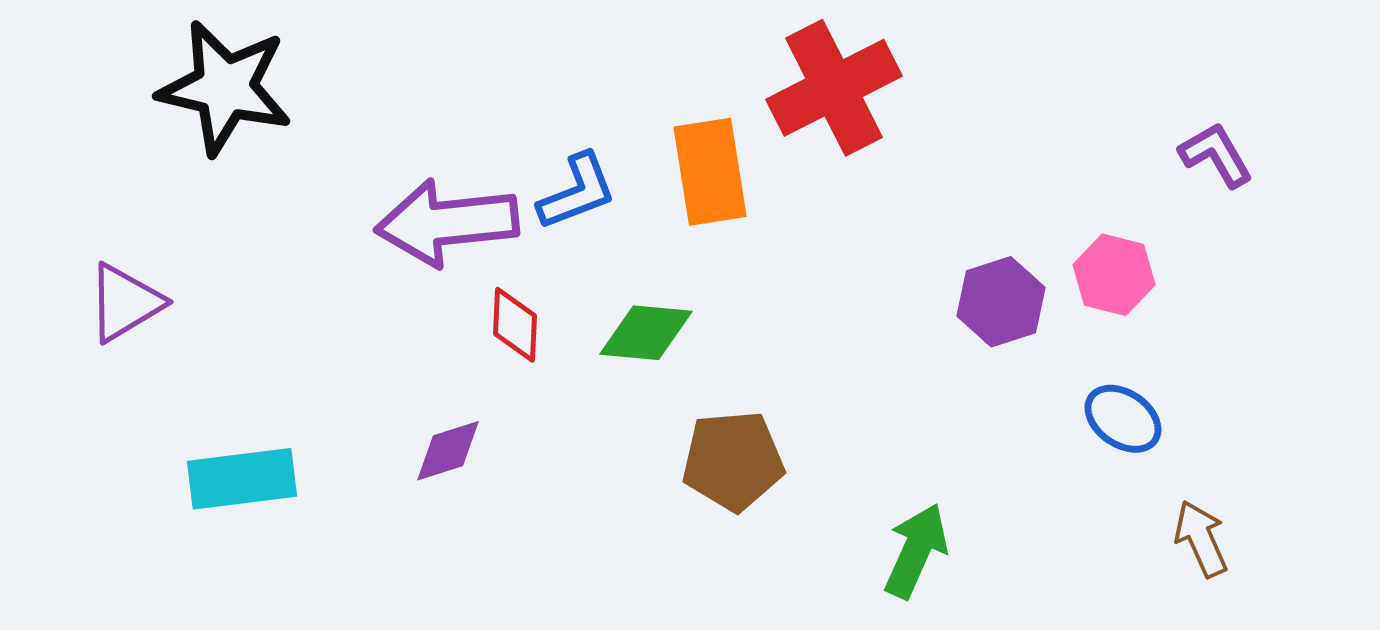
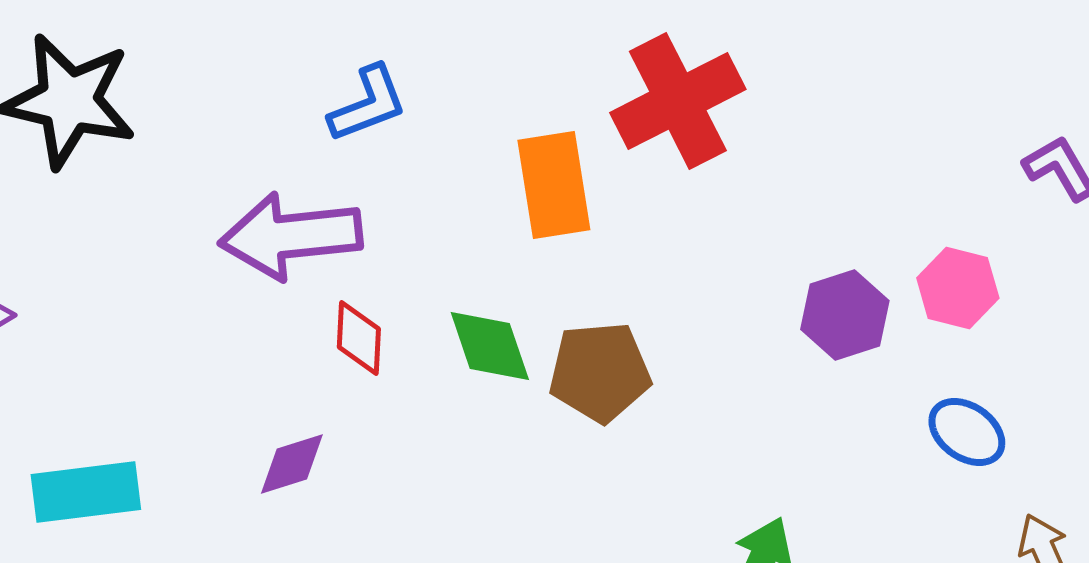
blue L-shape: (577, 192) -> (368, 104), moved
green diamond: (646, 333) -> (490, 346), turned 66
brown pentagon: (733, 461) -> (600, 372), moved

